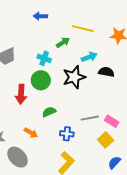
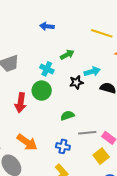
yellow line: (83, 29) -> (102, 33), moved
black star: (74, 77) -> (76, 82), moved, size x0.6
green semicircle: (49, 112) -> (67, 116), moved
orange arrow: (31, 133) -> (27, 142), size x1.5

